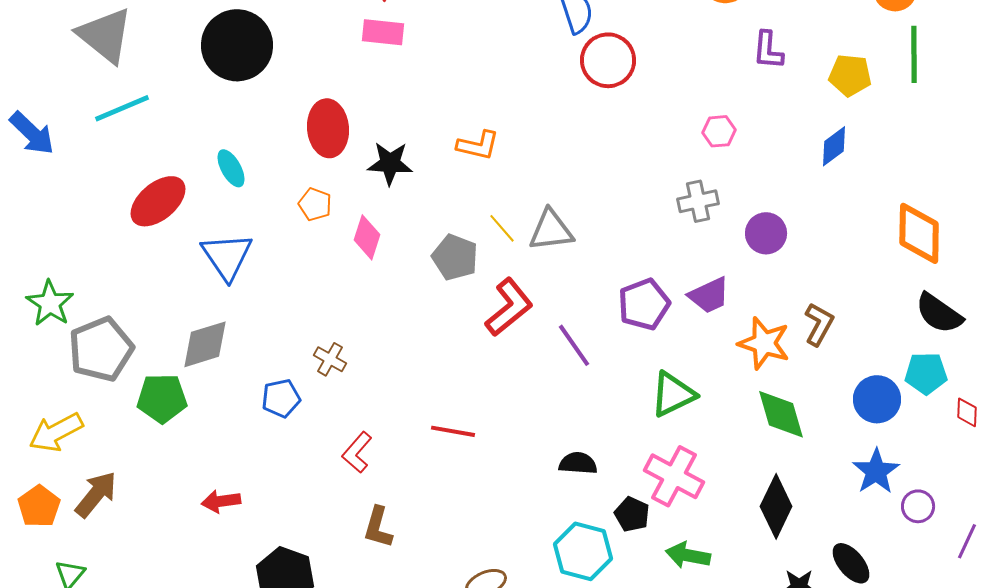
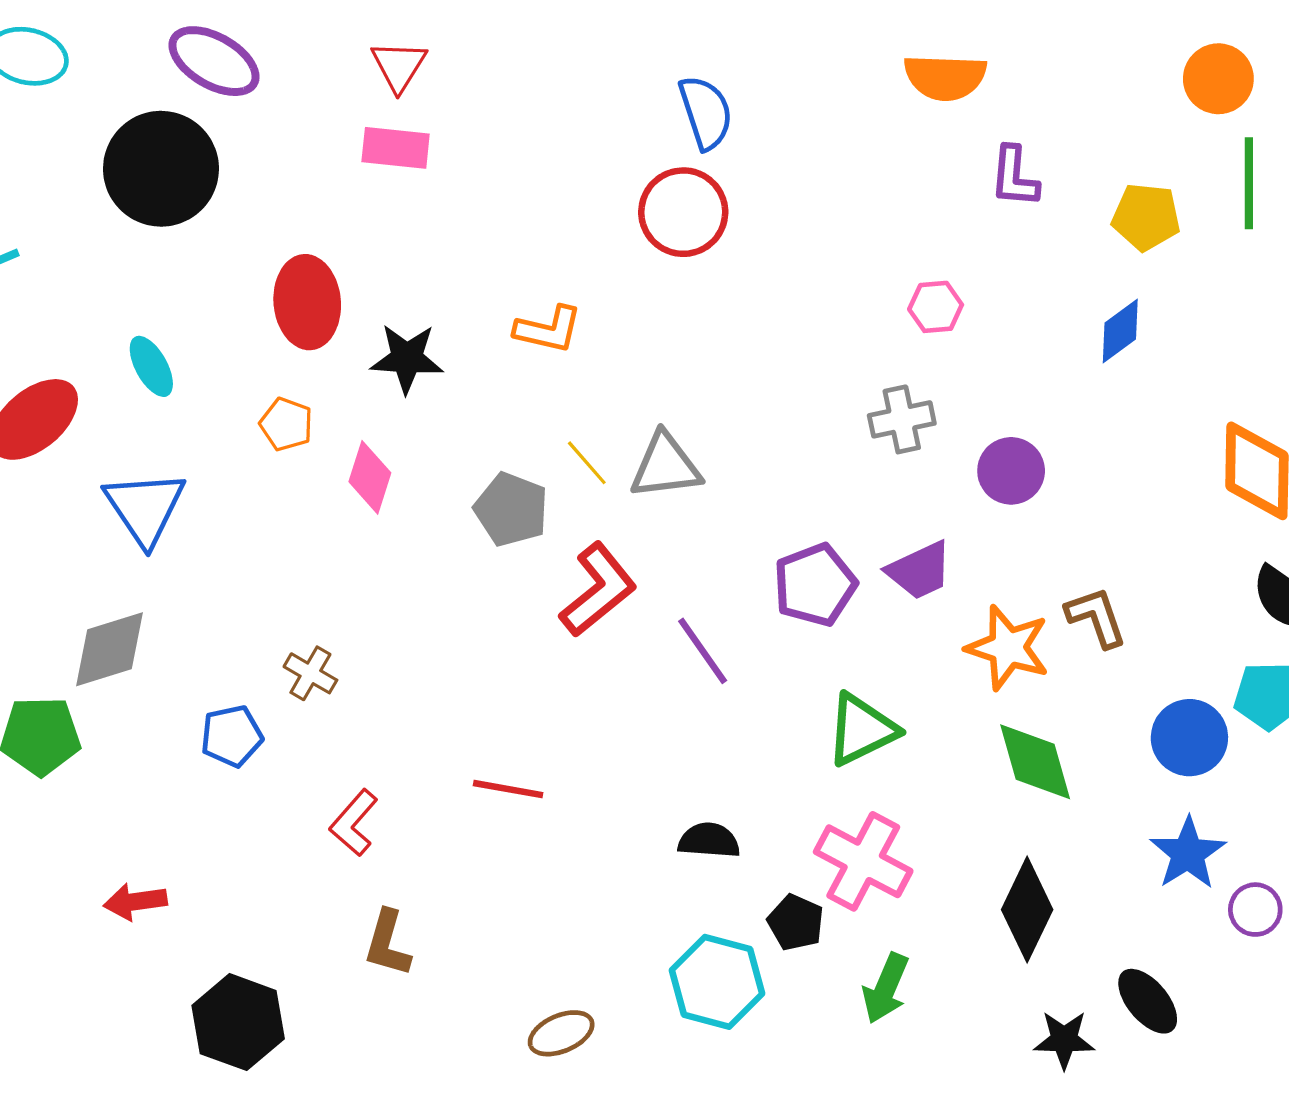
red circle: (608, 60) -> (683, 212), moved
brown L-shape: (819, 324) -> (1096, 617), turned -48
green arrow: (688, 555) -> (886, 988), turned -78

